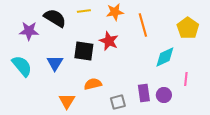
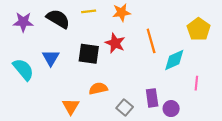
orange line: (143, 25) -> (151, 41), moved
purple star: (29, 31) -> (23, 22), moved
blue triangle: (55, 63) -> (51, 58), moved
purple circle: (164, 95) -> (171, 109), moved
gray square: (118, 102) -> (125, 107), turned -35

